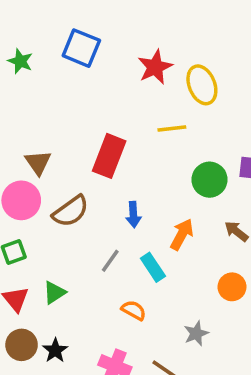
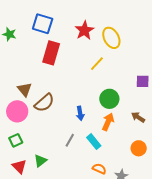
yellow line: (172, 129) -> (97, 64), turned -35
red rectangle: (109, 156) -> (51, 53), moved
green circle: (210, 180) -> (109, 99), moved
brown semicircle: (71, 211) -> (44, 103), moved
orange semicircle: (134, 310) -> (99, 169), moved

